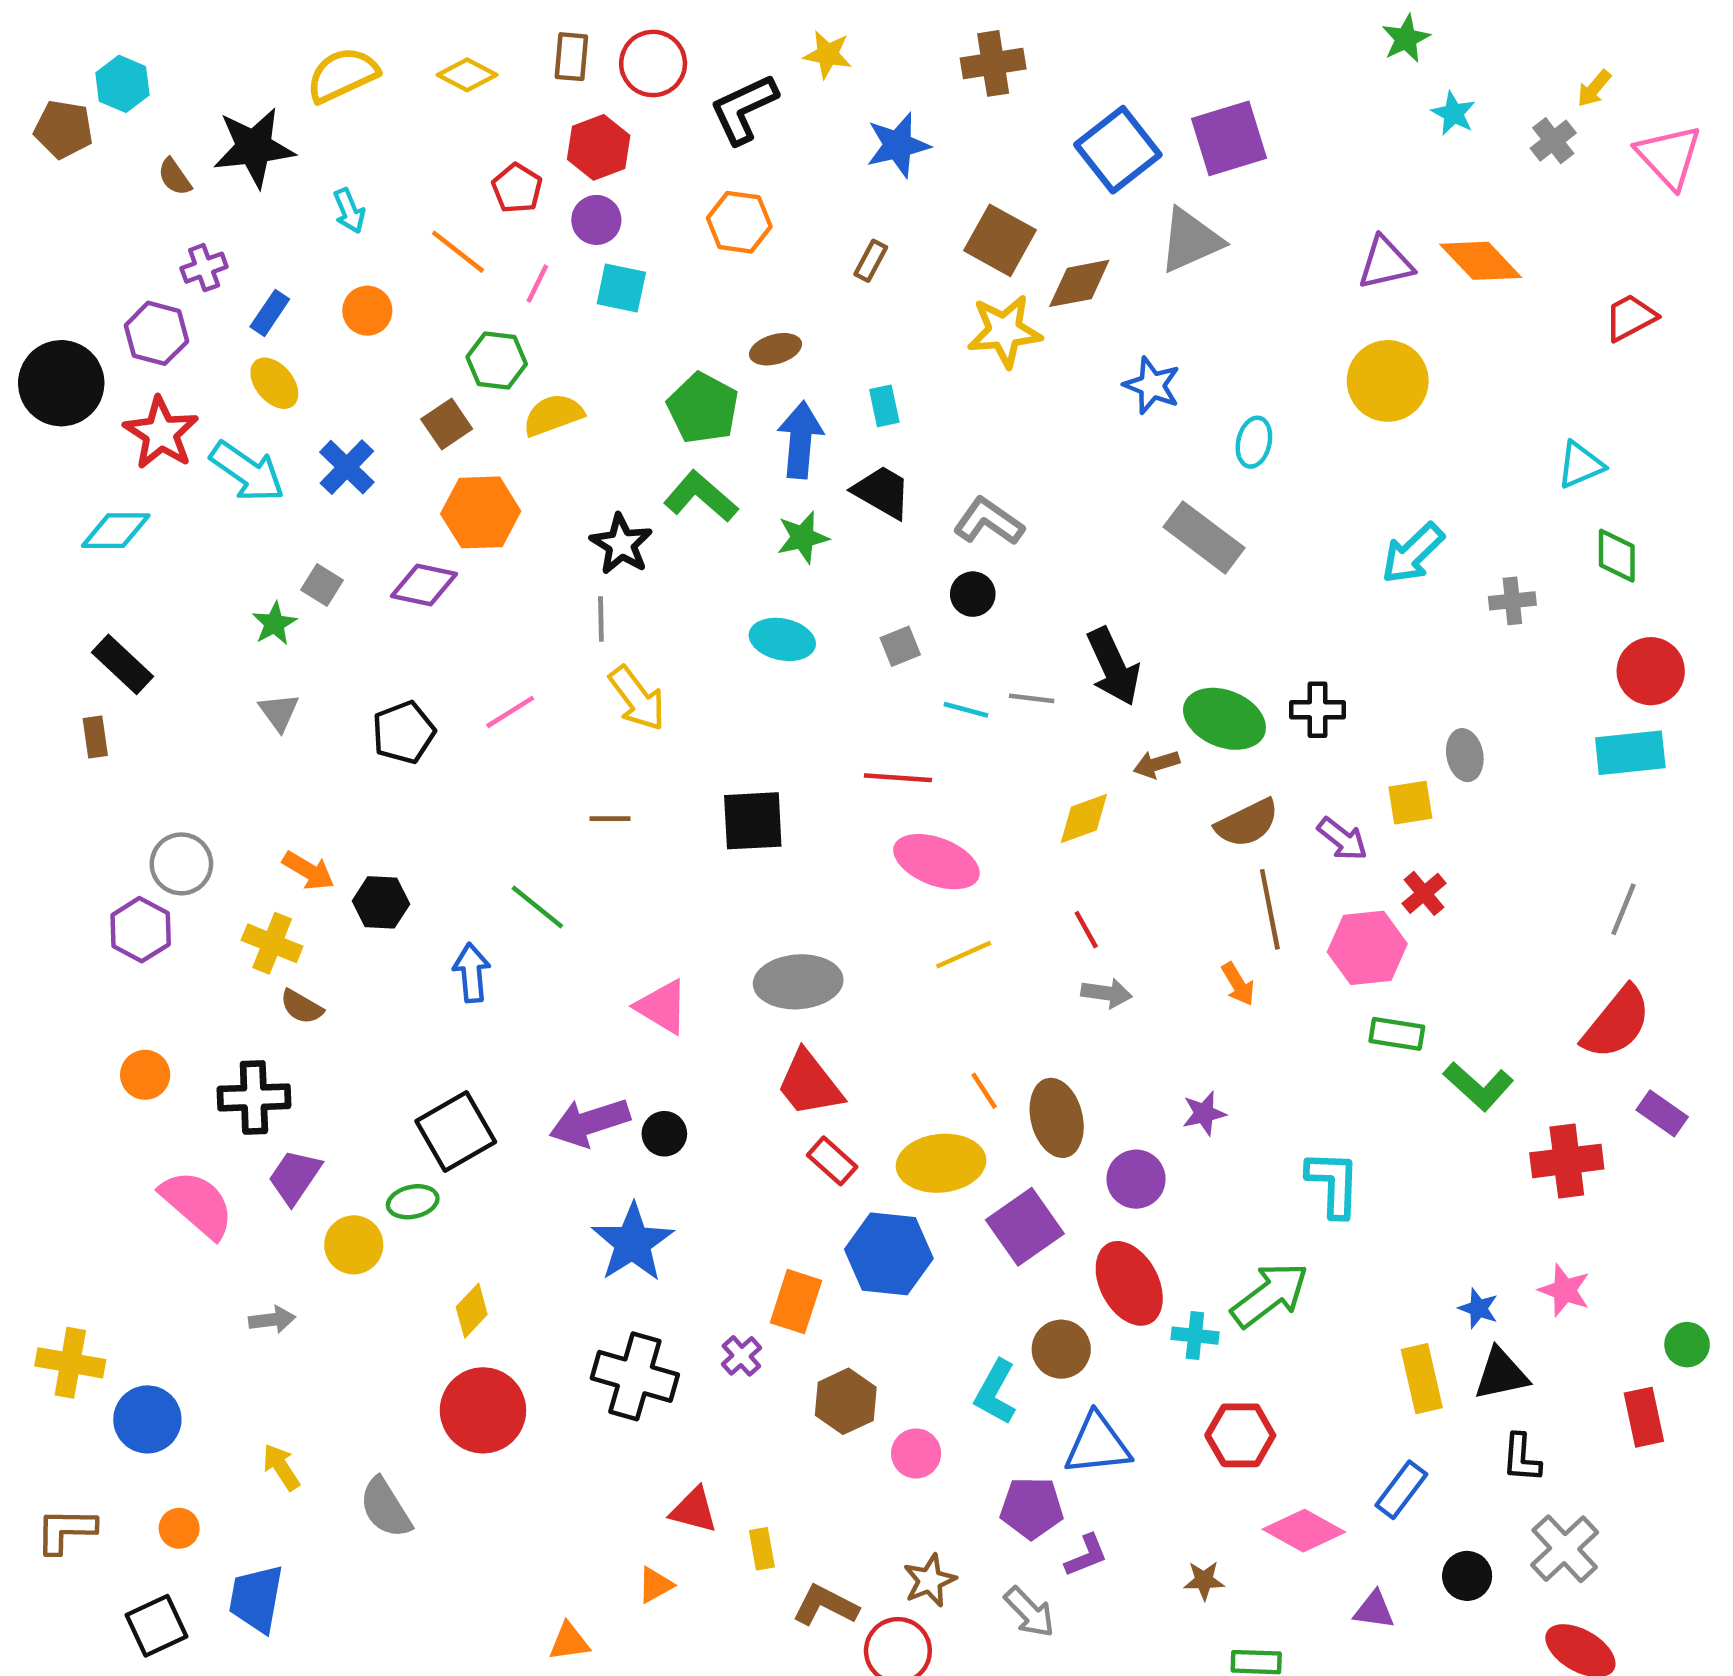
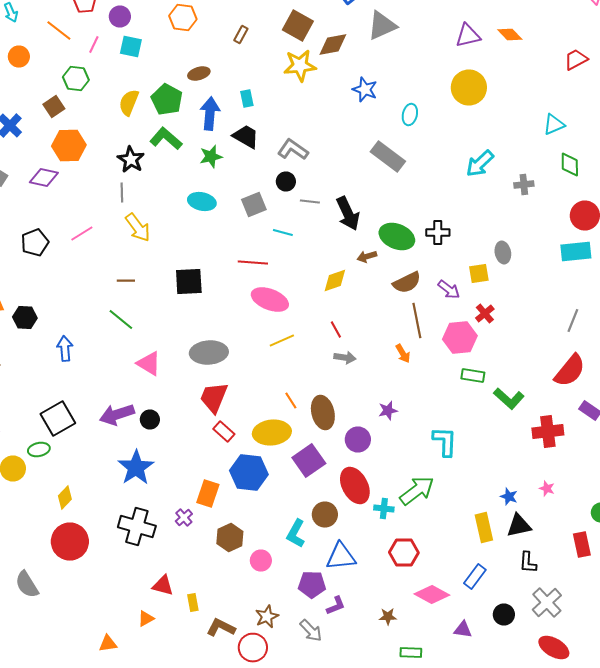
orange diamond: (1481, 261) -> (510, 34), size x0.7
yellow semicircle: (553, 415) -> (129, 102), moved, turned -48
gray square: (900, 646) -> (254, 204), size x1.4
gray line: (1032, 698) -> (310, 202), moved
green line: (537, 907) -> (121, 320), moved
red trapezoid: (809, 1084) -> (214, 398), turned 60
pink star: (1565, 1290) -> (547, 488), size x0.7

